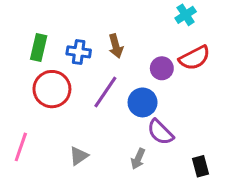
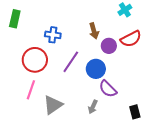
brown arrow: (116, 46) -> (94, 31), moved
green rectangle: (39, 48) -> (15, 19), moved
pink line: (21, 147) -> (31, 90), moved
gray triangle: (79, 156) -> (53, 105), size x1.5

